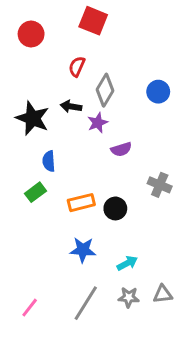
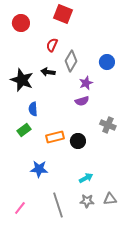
purple star: (98, 123) -> (86, 83), moved
blue star: (83, 250) -> (39, 169), moved
gray line: (86, 303) -> (58, 205), turned -50

